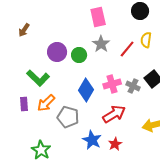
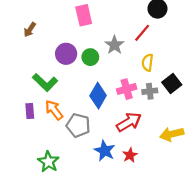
pink rectangle: (98, 17) -> (84, 15), moved
yellow semicircle: (146, 40) -> (148, 63), moved
red line: (127, 49) -> (142, 33), moved
gray cross: (133, 86) -> (150, 91), turned -32
orange arrow: (46, 103) -> (54, 110), turned 96

